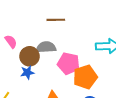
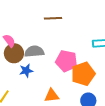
gray semicircle: (46, 47) -> (34, 51), moved
brown circle: (29, 56) -> (14, 53), moved

